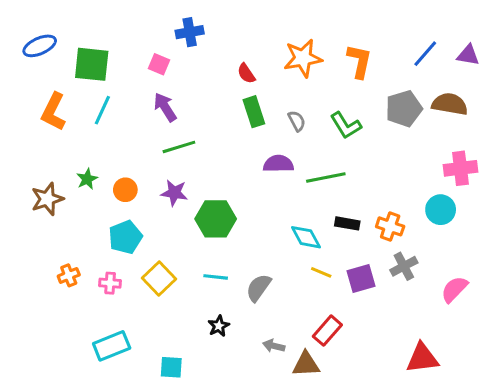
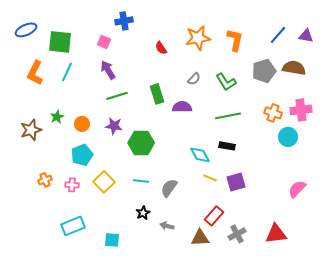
green rectangle: (254, 112) -> (157, 94), moved
gray semicircle: (297, 121) -> (194, 79), turned 72
green line: (326, 178) -> (228, 116), moved
orange cross: (390, 226) -> (273, 113), moved
gray cross: (404, 266) -> (237, 234), moved
gray arrow: (274, 346) -> (167, 226), moved

